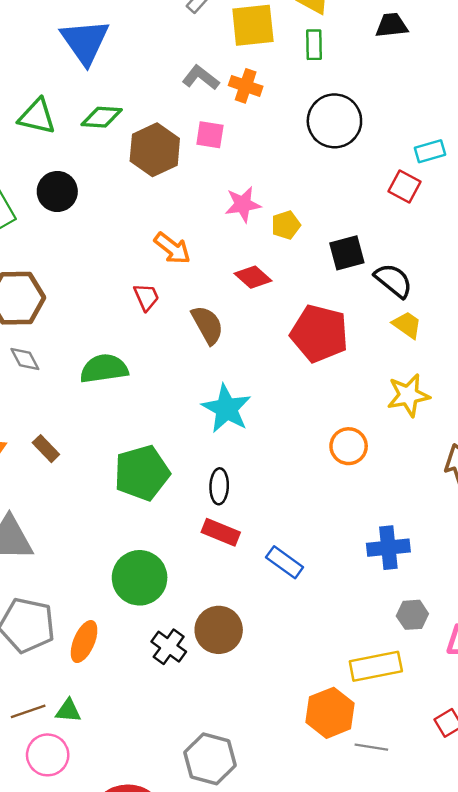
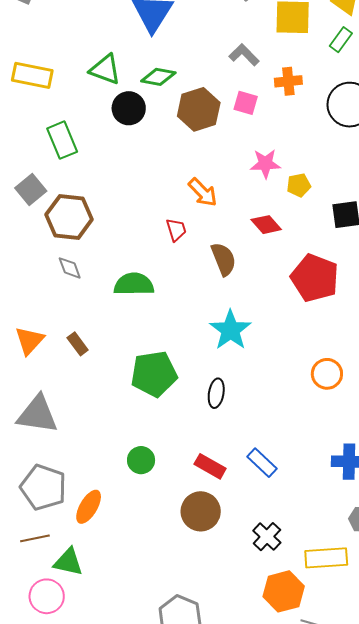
green rectangle: (314, 45) -> (341, 40), turned 30
orange cross: (246, 86) -> (288, 81), moved, turned -32
black circle: (57, 191) -> (129, 108), moved
red rectangle: (221, 532) -> (210, 466), moved
green circle: (140, 578) -> (141, 460), size x0.6
black cross: (169, 647) -> (267, 537), moved
brown line: (28, 711) -> (35, 538), moved
green triangle: (68, 711) -> (68, 562), size x1.4

